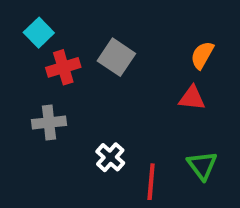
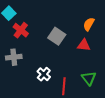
gray square: (116, 57) -> (57, 36), moved
red cross: (63, 67) -> (21, 30), turned -35

